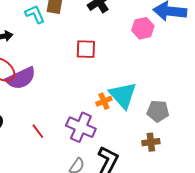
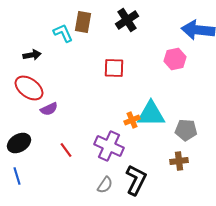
pink hexagon: (143, 28) -> (175, 59), moved
purple semicircle: (21, 78) -> (49, 109), moved, size x0.6
cyan triangle: (123, 95) -> (151, 114), turned -48

